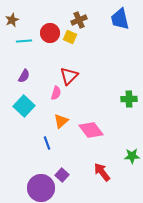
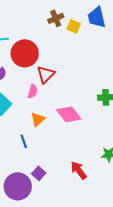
red circle: (50, 33) -> (25, 53), moved, size x1.4
yellow square: (70, 37) -> (74, 26), moved
pink diamond: (91, 130) -> (69, 114), moved

